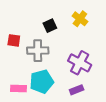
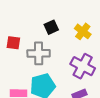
yellow cross: (80, 19) -> (83, 31), moved

